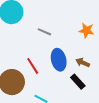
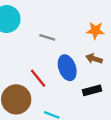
brown arrow: (83, 63) -> (94, 59), moved
black rectangle: (78, 82) -> (92, 90), turned -56

